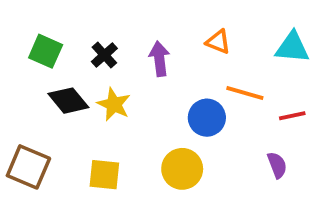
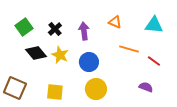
green square: (46, 51) -> (24, 27), turned 30
red line: (292, 116) -> (154, 61), turned 48
blue circle: (207, 118) -> (89, 62), moved
purple semicircle: (277, 165) -> (146, 87), turned -48

